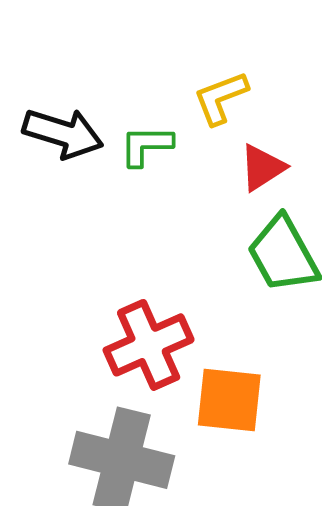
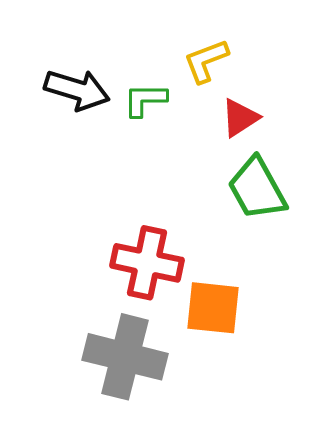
red cross: (149, 345) -> (147, 263), turned 36

